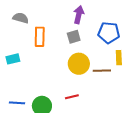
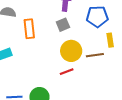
red line: (72, 97) -> (67, 72), moved

